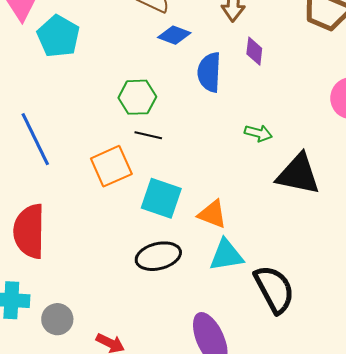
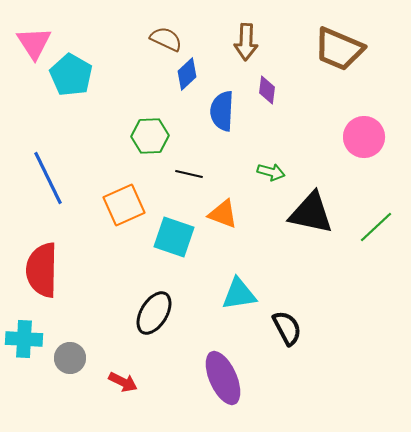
blue diamond: (174, 35) -> (187, 74), turned -64
black line: (148, 135) -> (189, 174), moved
orange triangle: (212, 214) -> (223, 214), moved
black ellipse: (158, 256) -> (154, 313), moved, turned -45
black semicircle: (274, 289) -> (287, 328), size x0.7

